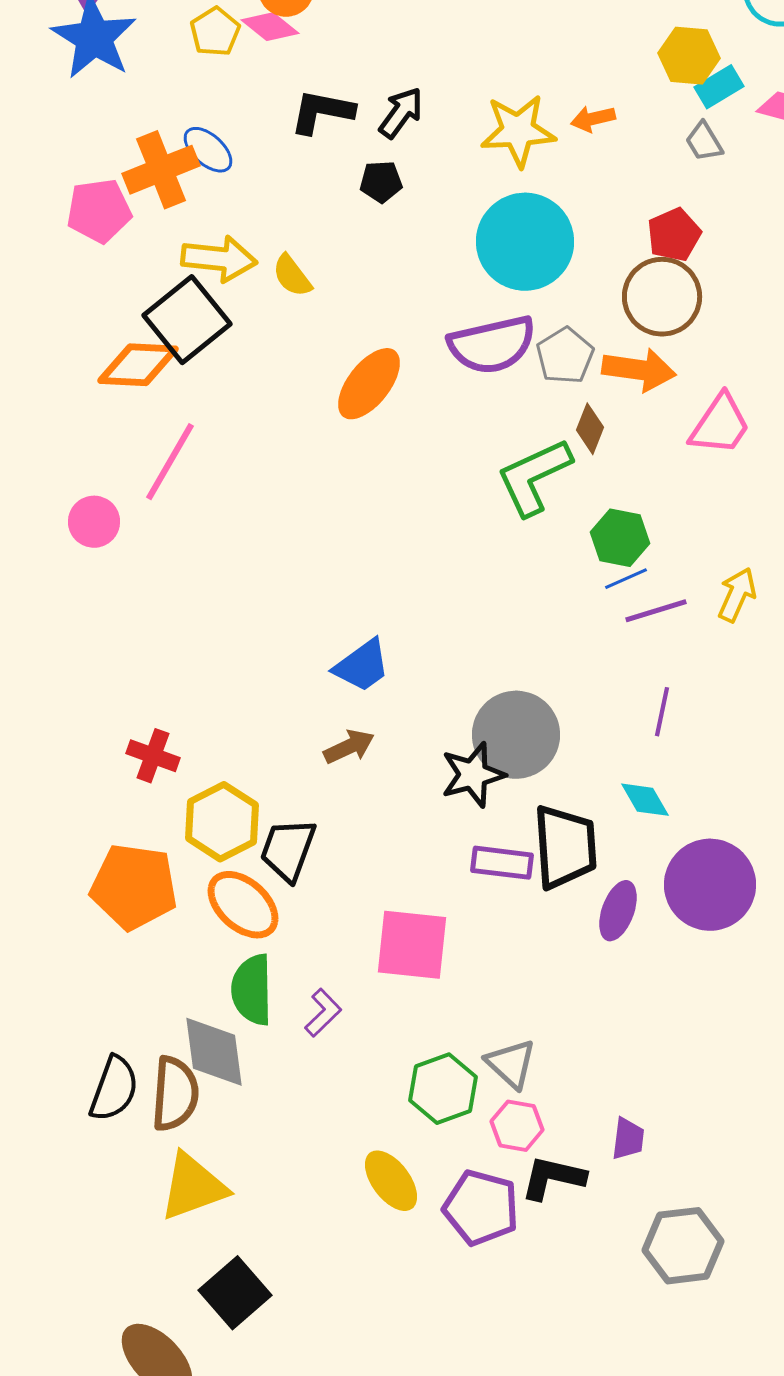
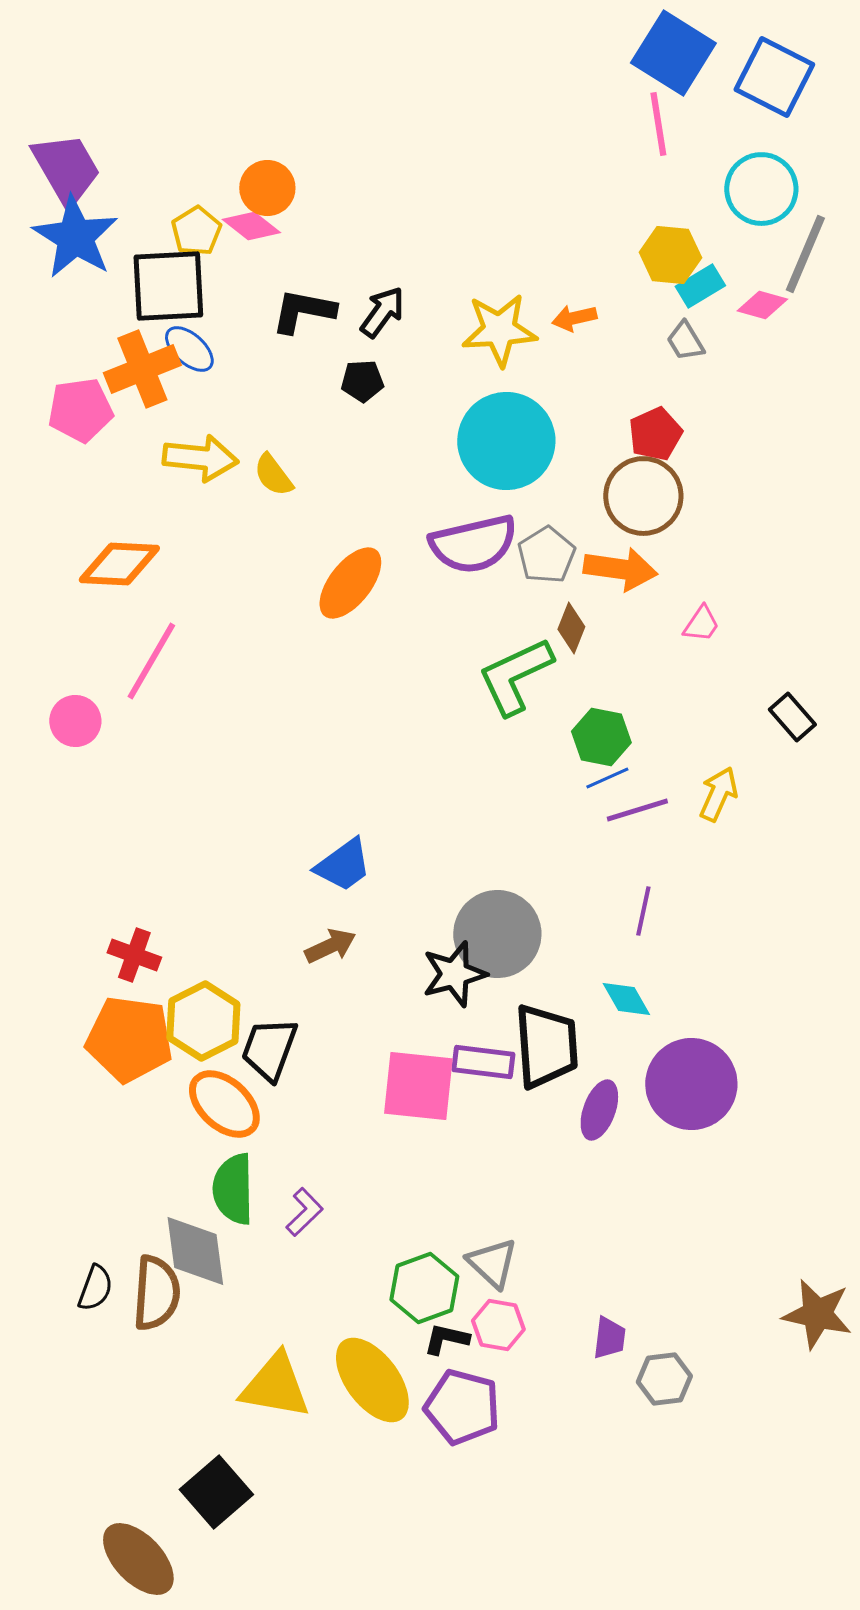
black square: (187, 320) -> (168, 286), moved, turned 36
pink trapezoid: (720, 425) -> (701, 624), size x0.6
orange pentagon: (134, 887) -> (129, 1039), moved
pink square: (412, 945) -> (418, 1086), moved
black semicircle: (114, 1089) -> (95, 1288), size x0.7
black L-shape: (553, 1178) -> (446, 1339), moved, size x0.7
yellow ellipse: (391, 1181) -> (372, 1380), size x1.4
yellow triangle: (193, 1187) -> (275, 1386), moved, turned 30
gray hexagon: (683, 1246) -> (664, 1379), moved, size x0.7

